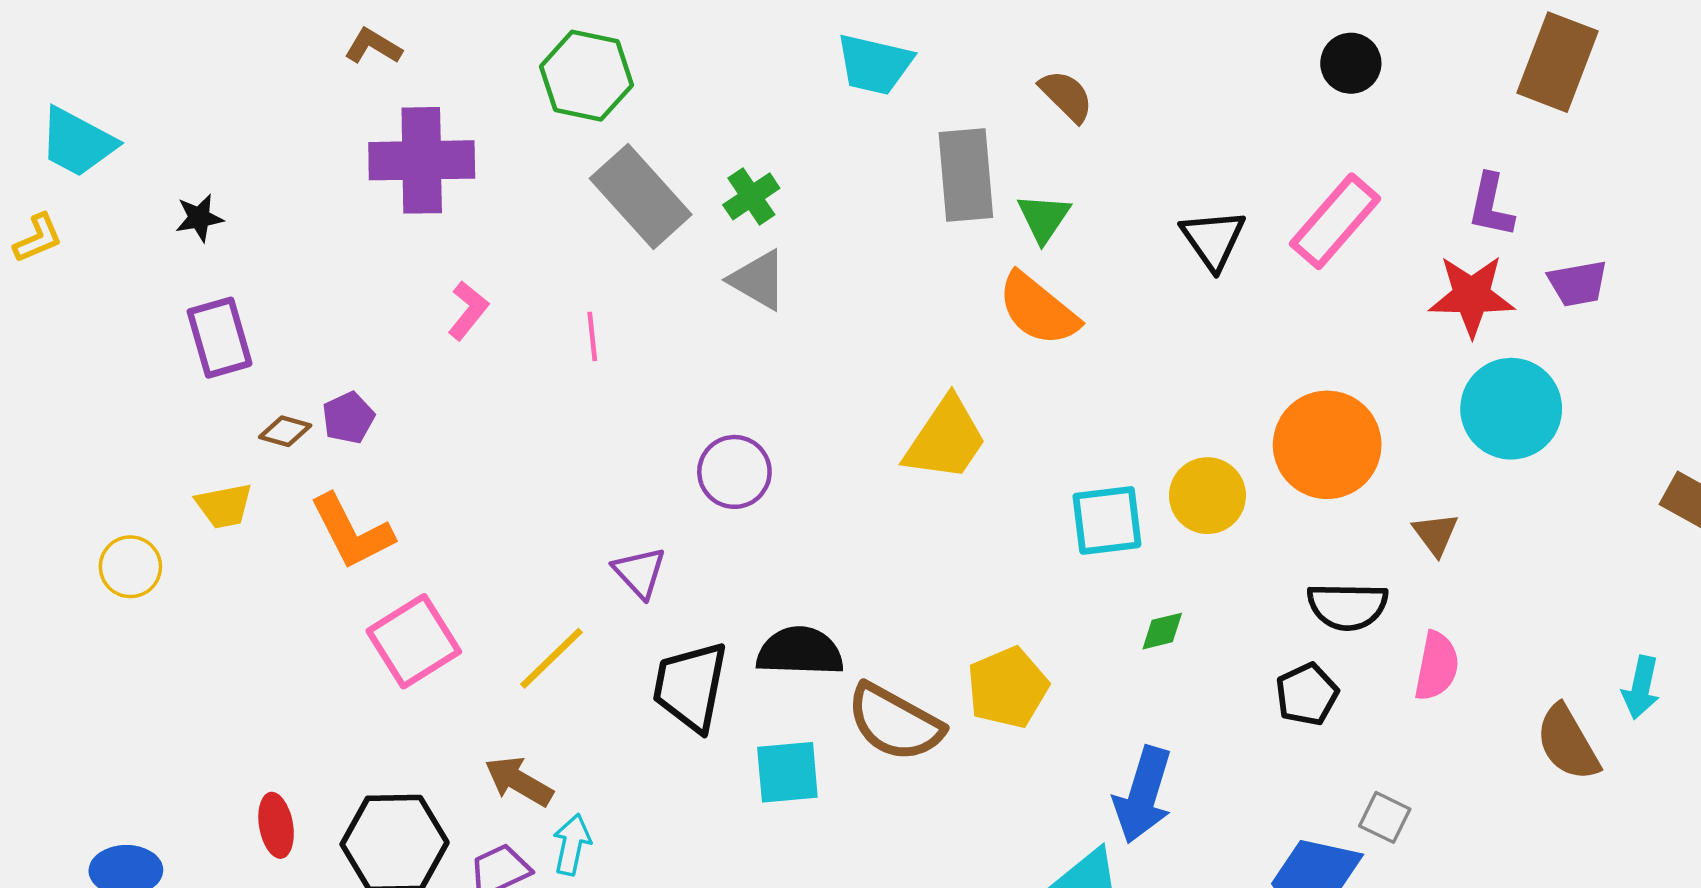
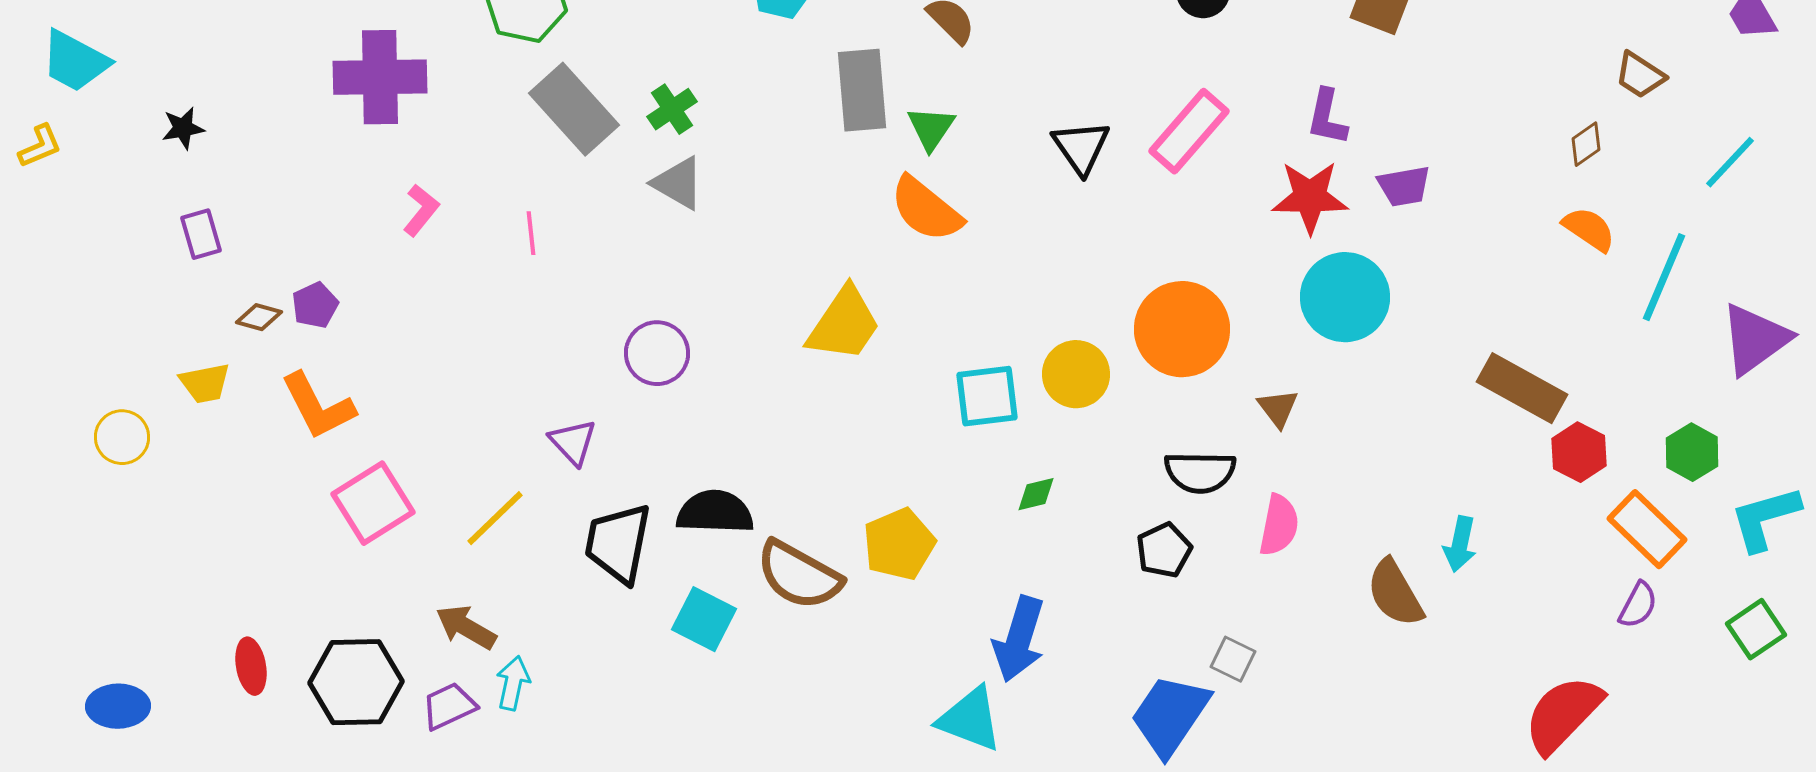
purple rectangle: (220, 338) -> (201, 234), size x0.7
cyan square: (787, 772) -> (704, 619), turned 32

